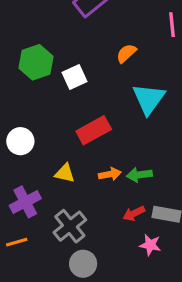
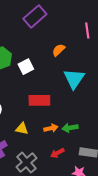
red rectangle: (94, 130) -> (39, 100), turned 30
red arrow: (134, 214) -> (57, 153), moved

